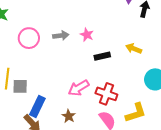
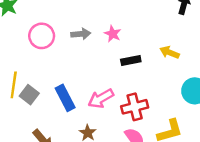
gray square: (20, 86) -> (29, 95), turned 35
red cross: (106, 94) -> (135, 107), turned -35
blue rectangle: (37, 107) -> (65, 98), moved, turned -55

